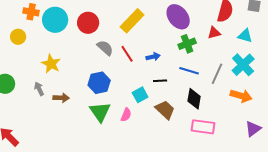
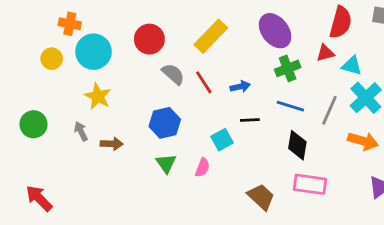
cyan circle: (55, 20) -> (94, 52), moved
cyan triangle: (245, 36) -> (352, 66), moved
brown trapezoid: (165, 110) -> (261, 197), moved
green triangle: (100, 112) -> (166, 163), size x0.7

